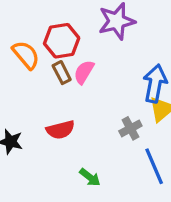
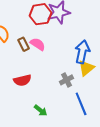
red hexagon: (62, 41) -> (40, 14), moved
pink semicircle: (84, 72) -> (38, 44), turned 91

